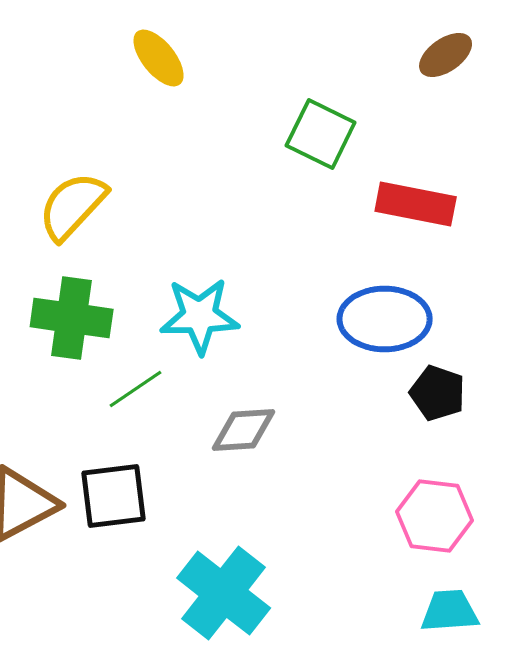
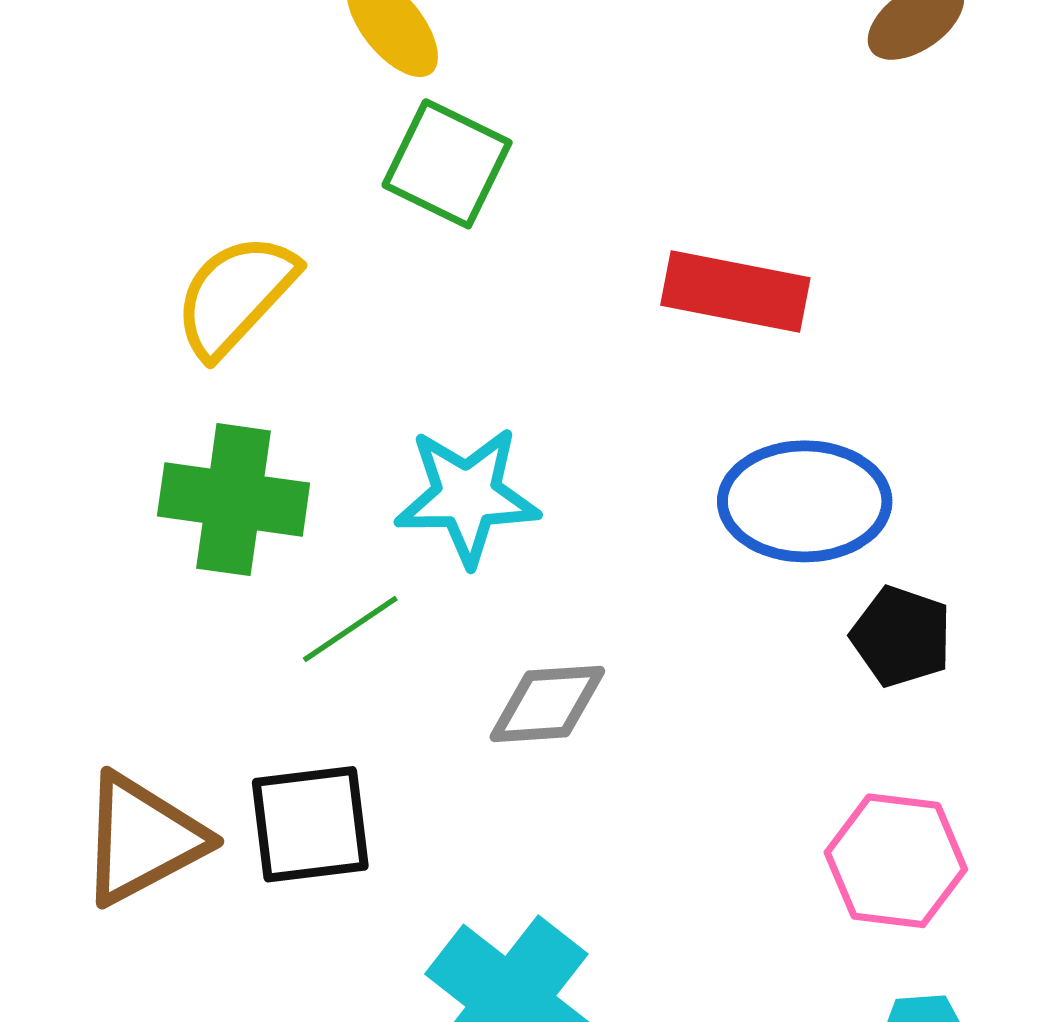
green square: (321, 134) -> (447, 164), moved
red rectangle: (416, 204) -> (735, 292), moved

